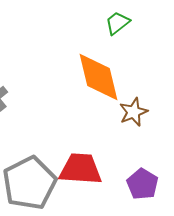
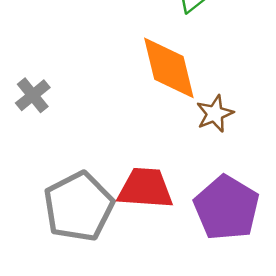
purple pentagon: (142, 184) -> (227, 208), size x1.6

